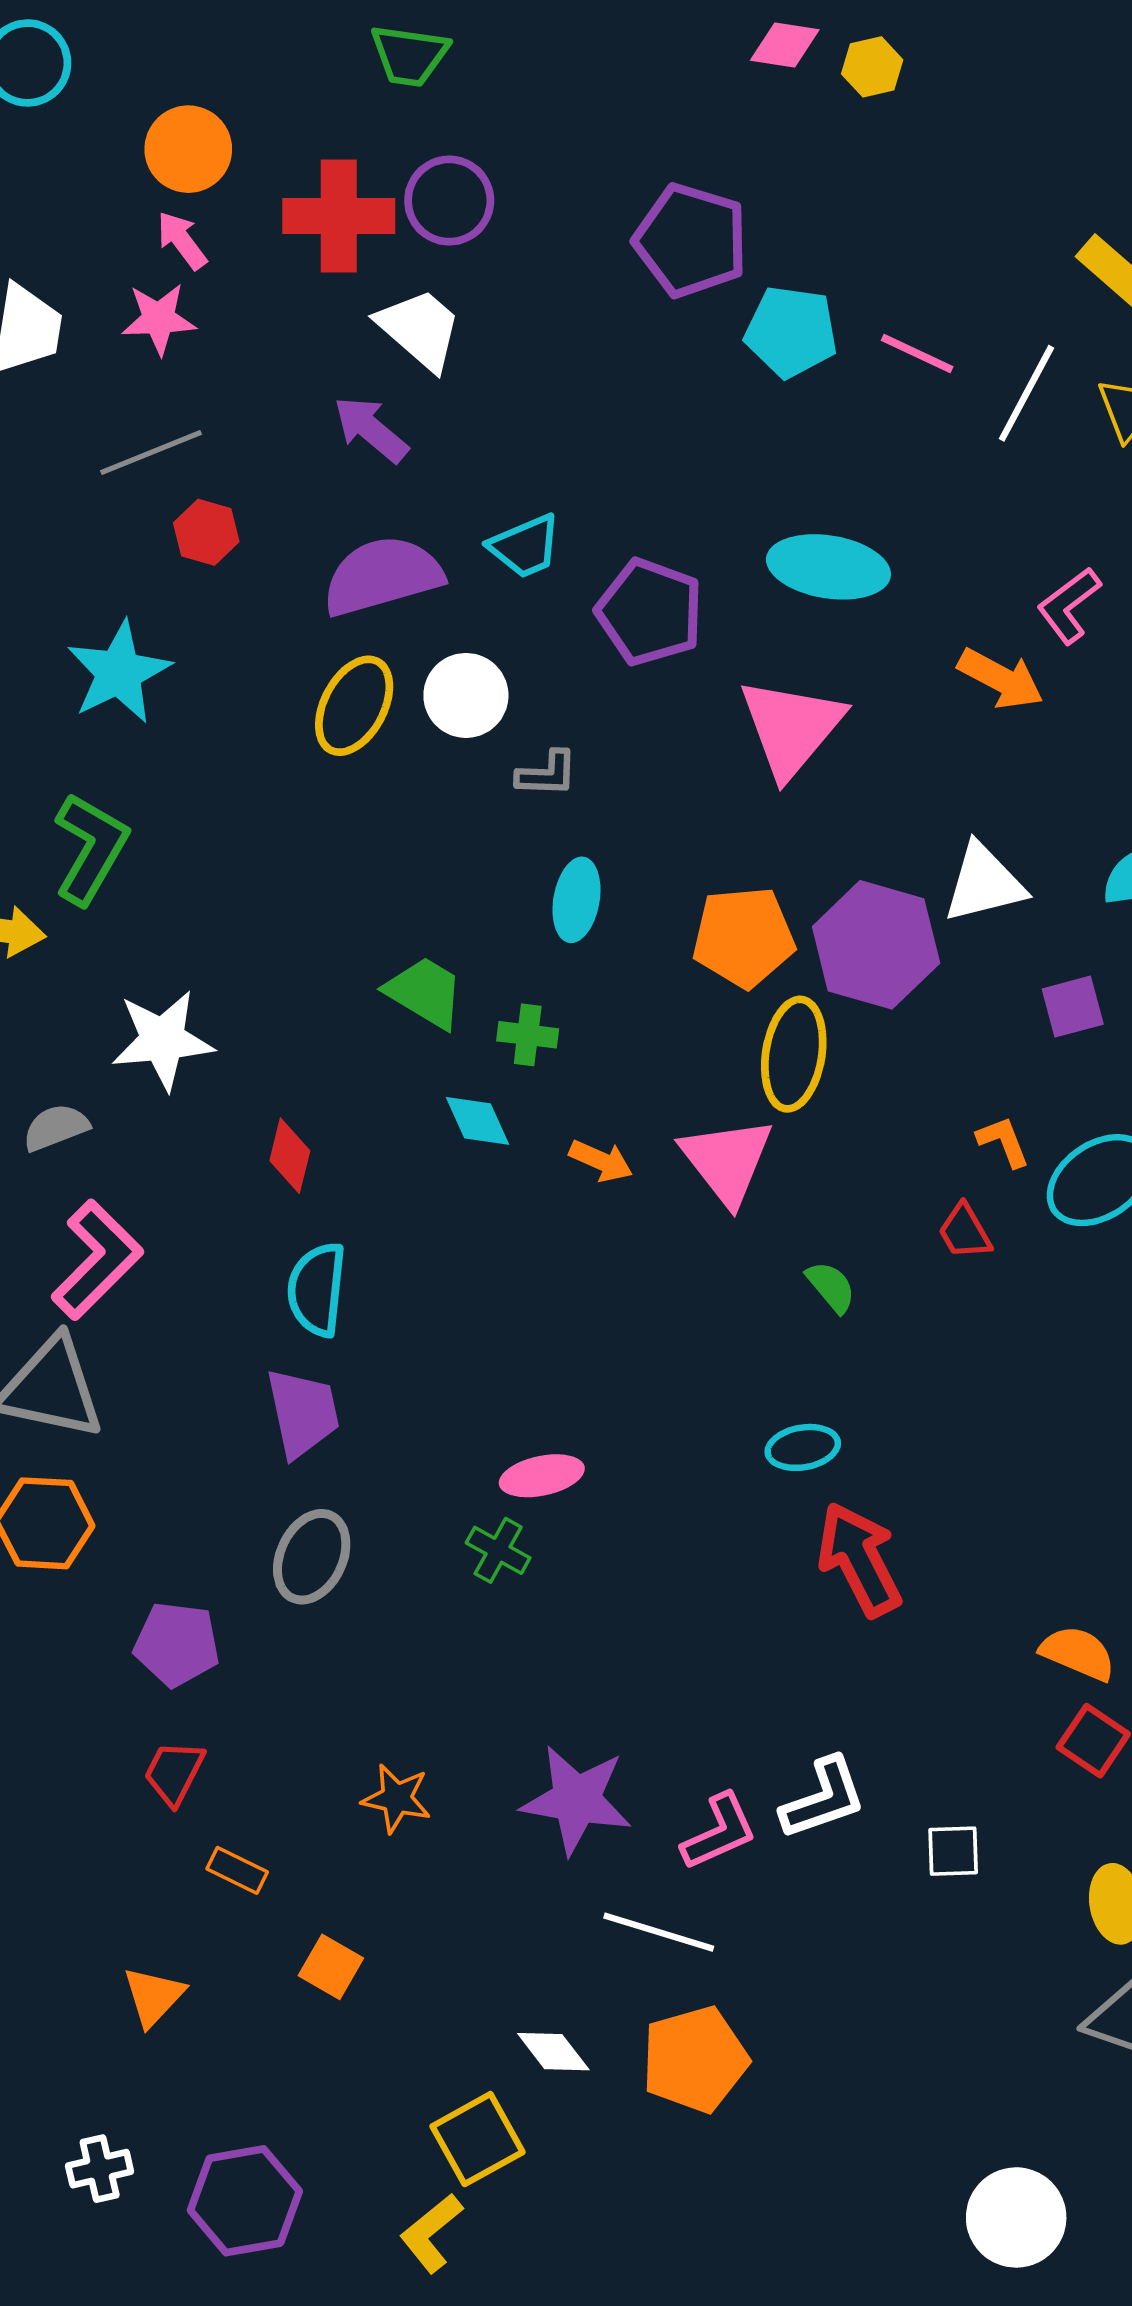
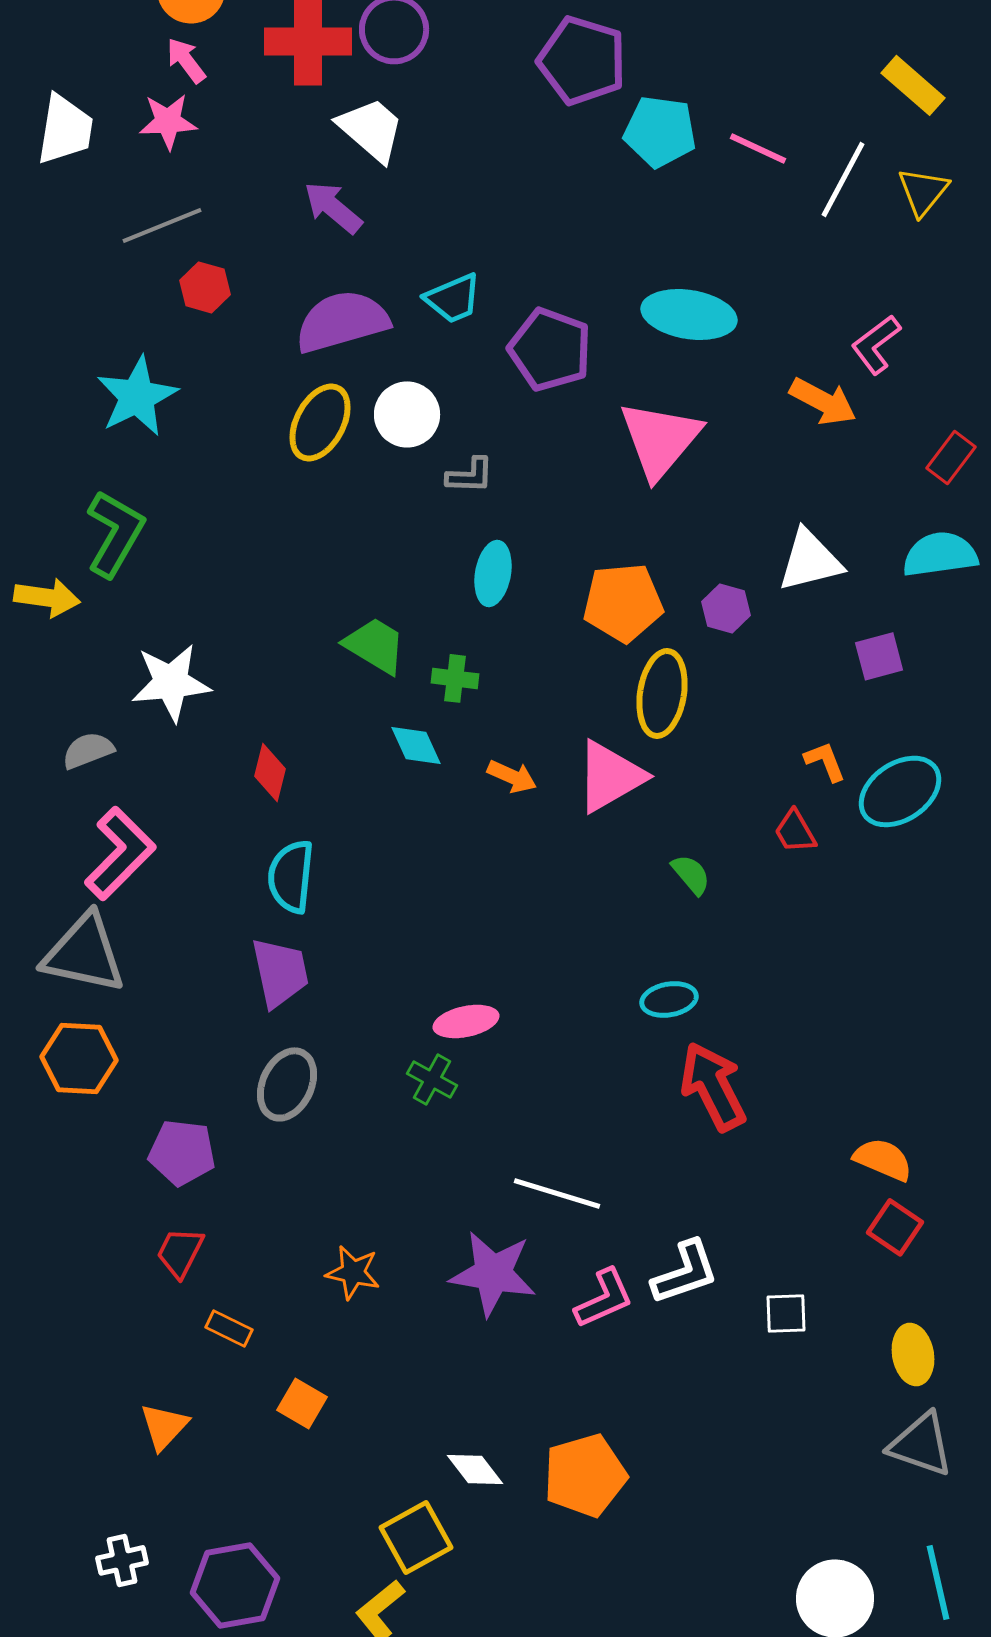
purple hexagon: (876, 945) -> (726, 608), size x0.5
pink triangle: (727, 1161) -> (610, 776), turned 38
white line: (659, 1932) -> (557, 1193), moved

